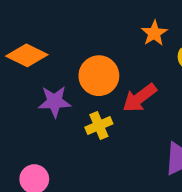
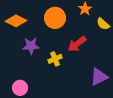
orange circle: (99, 76) -> (55, 18), moved

